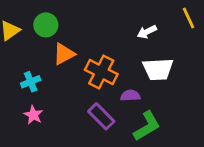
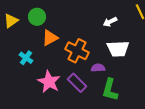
cyan cross: (31, 82) -> (26, 58), turned -32
pink star: (33, 115) -> (49, 82), moved, size x1.6
green L-shape: (147, 126) -> (110, 90), turned 135

